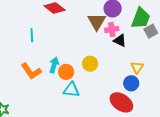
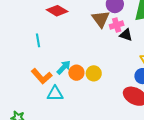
yellow circle: (90, 64) -> (94, 73), moved
cyan arrow: (54, 65) -> (64, 67), turned 35
cyan triangle: (71, 90) -> (55, 94), moved

